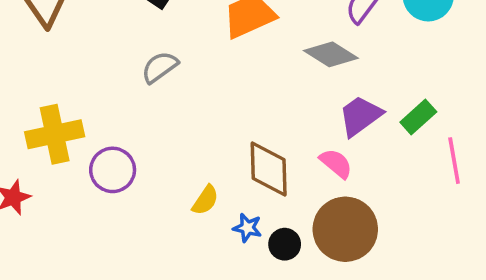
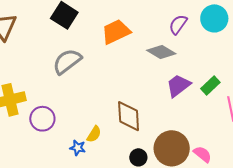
gray semicircle: (160, 67) -> (67, 61), size x1.4
pink semicircle: (336, 163) -> (202, 154), moved
blue star: (247, 228) -> (78, 148), moved

